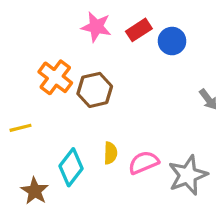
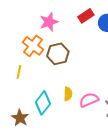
pink star: (96, 27) -> (49, 22), moved, turned -30
yellow line: (21, 128) -> (19, 72), moved, turned -64

